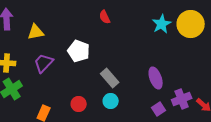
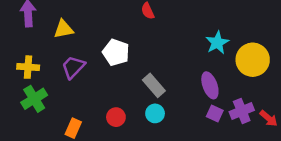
cyan star: (162, 24) -> (217, 43), moved
yellow circle: (191, 24) -> (253, 60), moved
purple square: (159, 109) -> (215, 113), moved, turned -32

